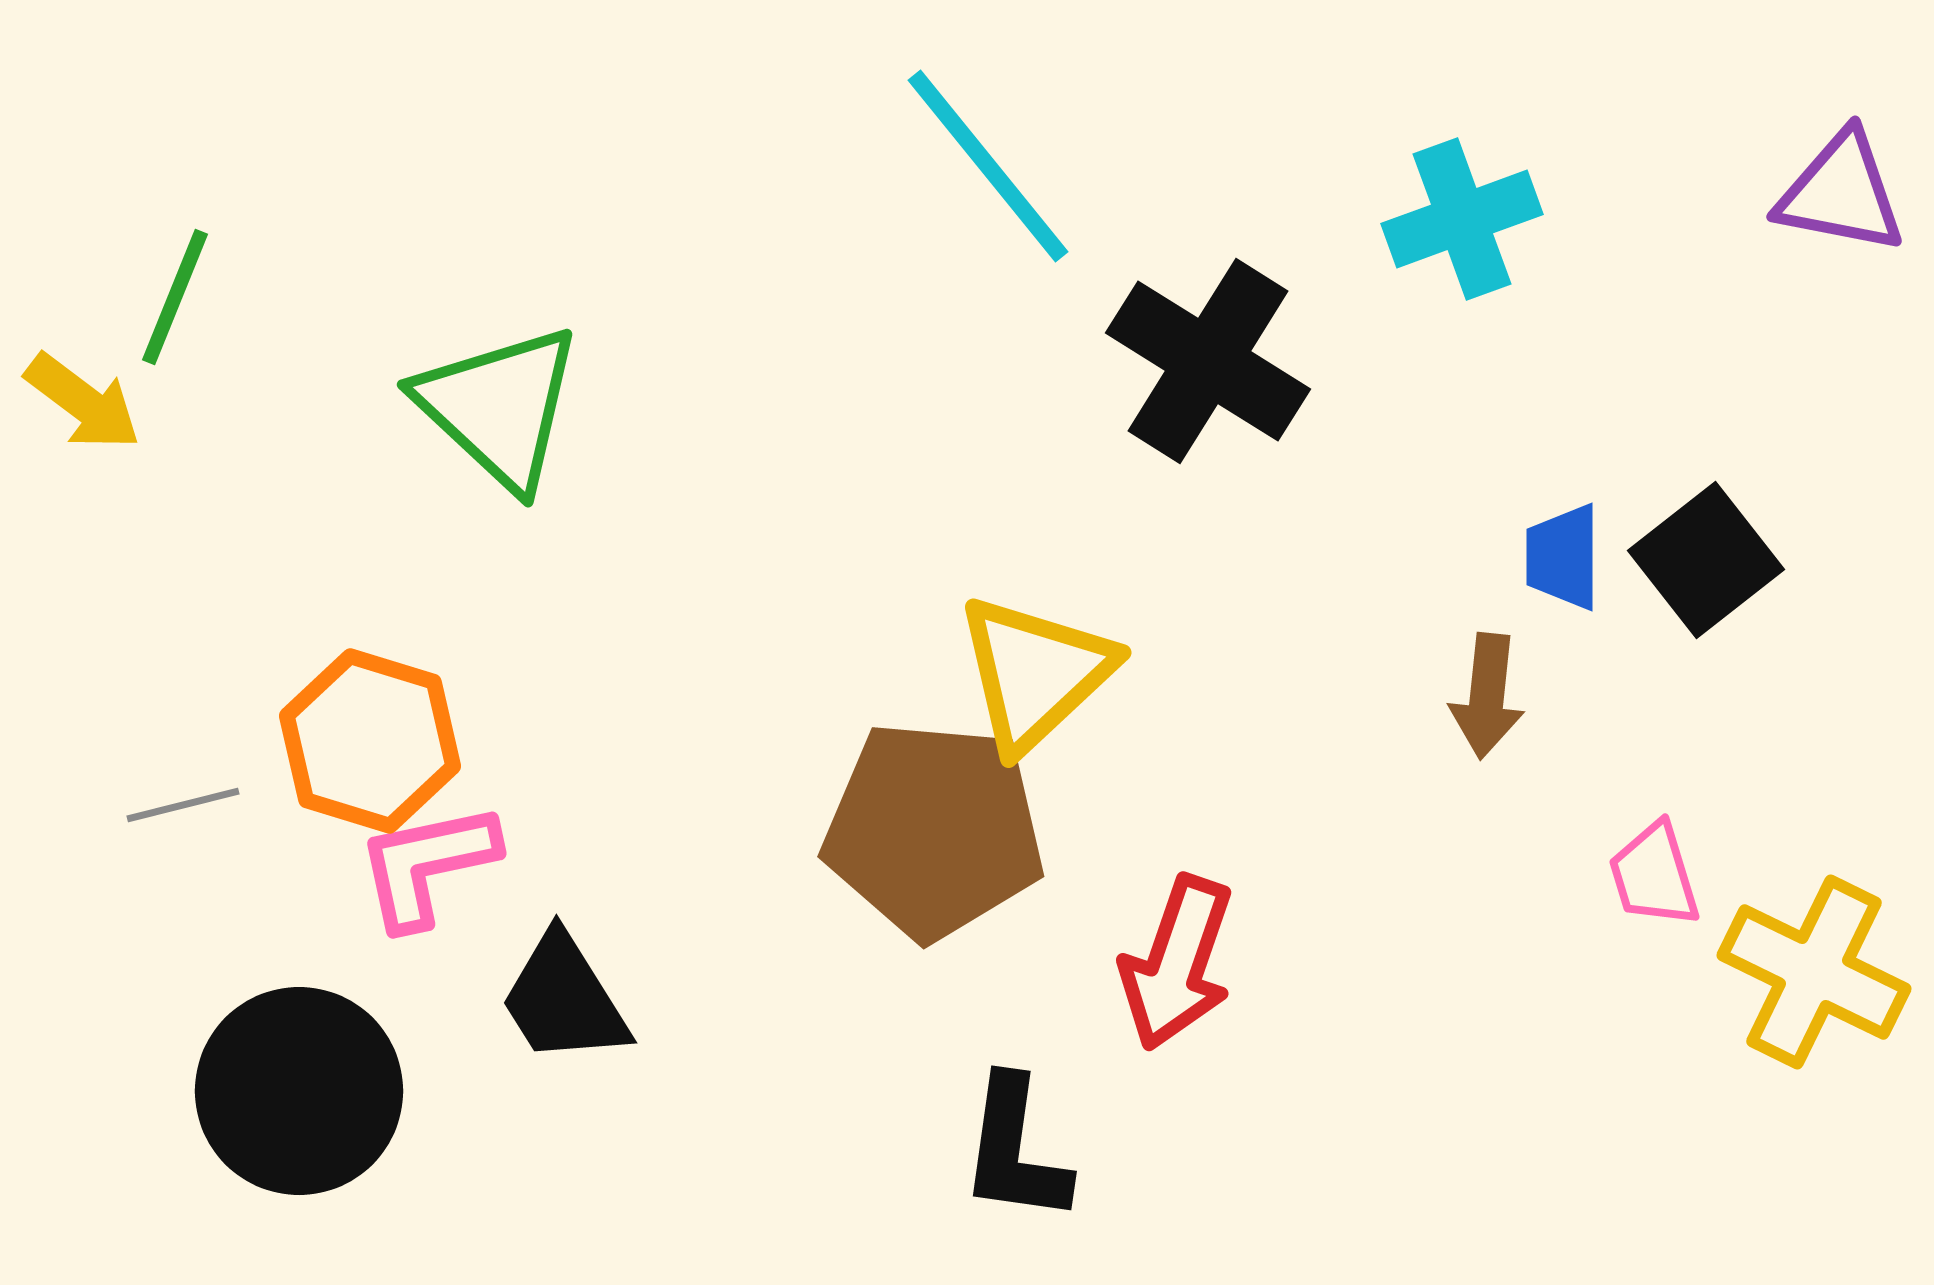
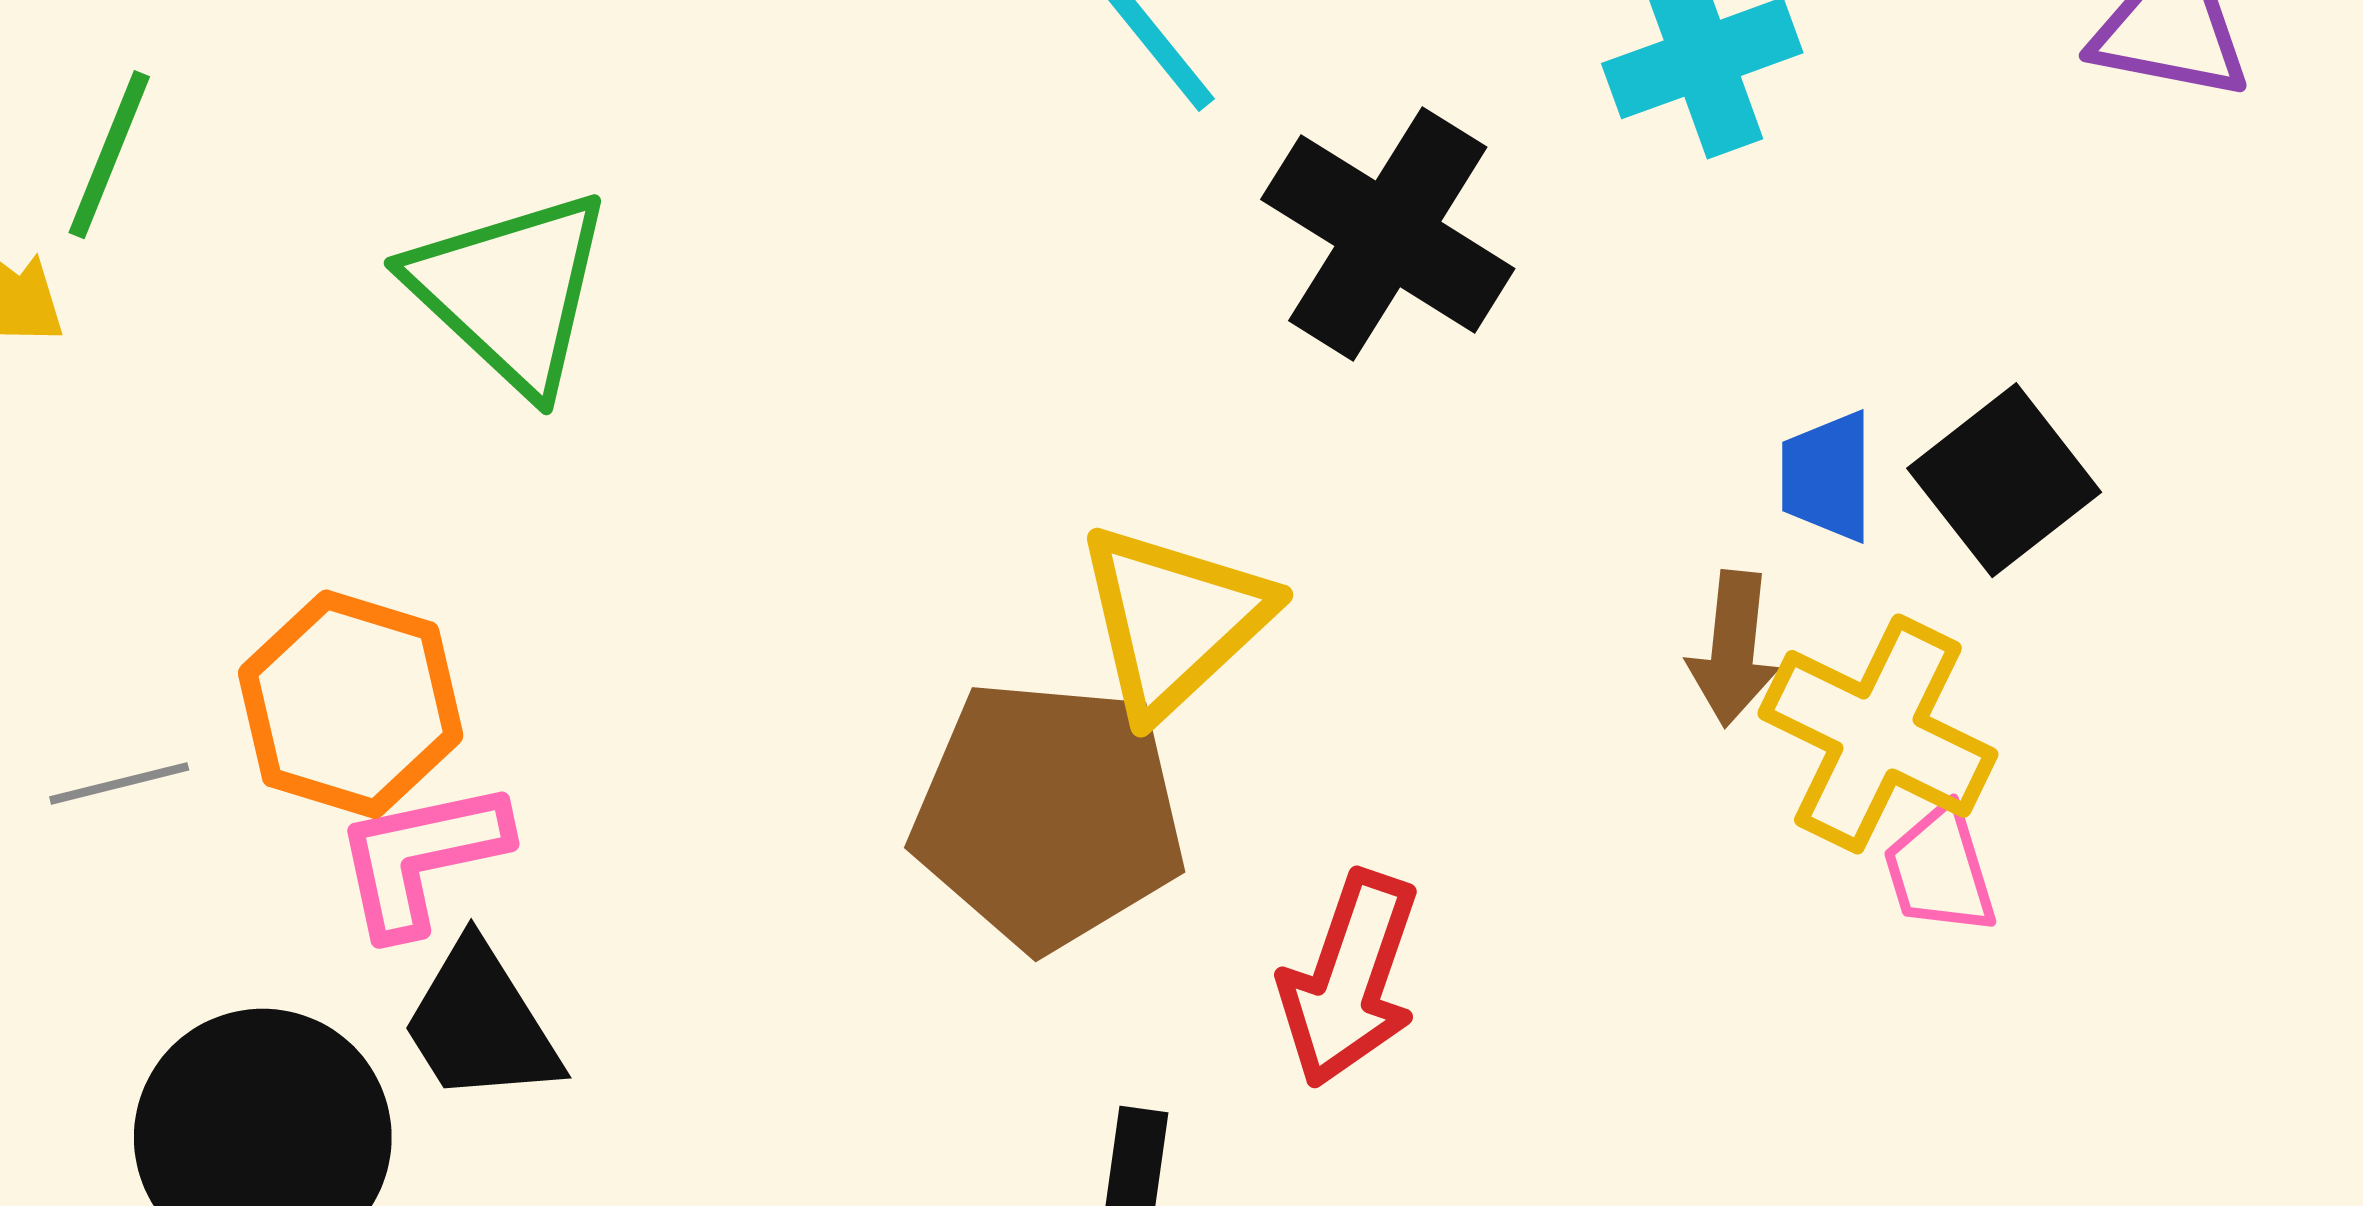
yellow cross: (1814, 972) -> (1878, 734), moved
black trapezoid: (564, 999) -> (481, 1024), moved

